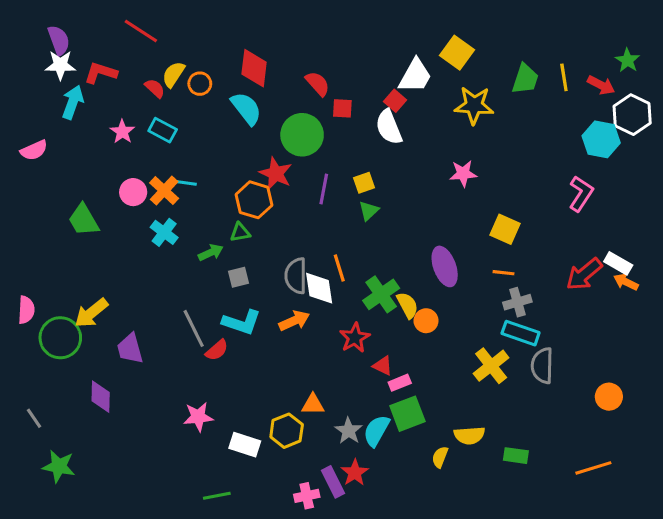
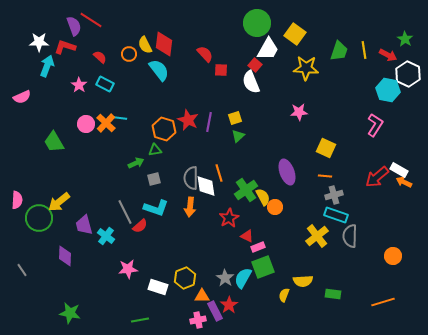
purple semicircle: (59, 40) -> (74, 26), moved
yellow semicircle: (173, 74) -> (145, 45), moved, turned -60
green circle: (302, 135) -> (257, 23), moved
red star: (276, 173) -> (188, 120), moved
cyan cross: (164, 232) -> (106, 236), moved
orange arrow: (294, 321) -> (190, 207), turned 120
orange triangle: (313, 404) -> (202, 296), moved
green star: (59, 466) -> (70, 313), moved

